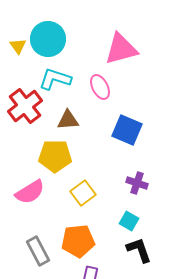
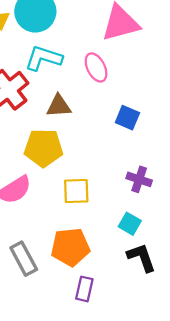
blue square: (127, 130) -> (127, 118), size x0.7
yellow square: (83, 193) -> (76, 191), turned 35

